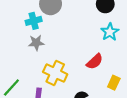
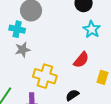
cyan cross: (34, 21) -> (17, 29), turned 35

